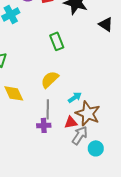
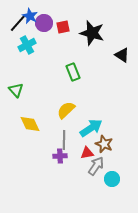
cyan arrow: (75, 97) -> (91, 128), size x1.6
brown star: (88, 113) -> (104, 144), size x0.7

